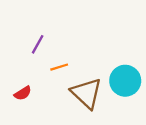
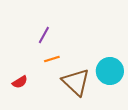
purple line: (38, 44) -> (44, 35), moved

